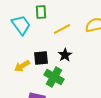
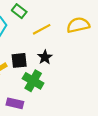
green rectangle: (41, 12) -> (19, 11), turned -48

